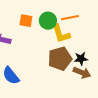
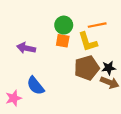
orange square: (26, 21) -> (63, 41), moved
green circle: (48, 21) -> (64, 25), moved

